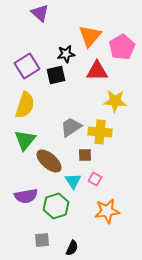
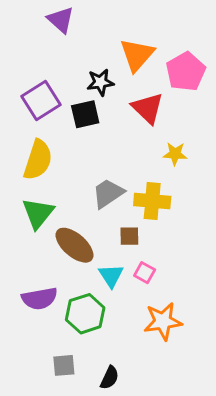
red triangle: (97, 71) -> (148, 108), turned 45
yellow star: (115, 101) -> (175, 154), size x0.7

